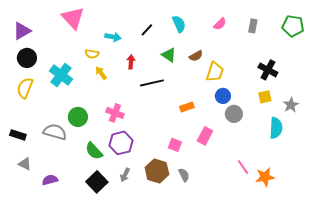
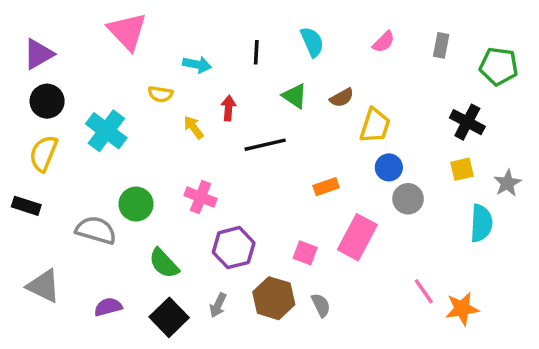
green pentagon: (293, 26) -> (499, 66), moved
black line: (147, 30) -> (256, 52), turned -40
yellow arrow: (101, 73) -> (194, 127), moved
black rectangle: (18, 135) -> (26, 206), moved
pink rectangle: (205, 136) -> (357, 237), size x1.4
purple hexagon: (121, 143) -> (234, 248), moved
gray triangle: (25, 164) -> (44, 286), size x1.5
purple semicircle: (50, 180) -> (108, 307), moved

